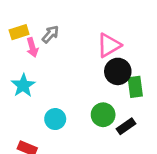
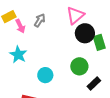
gray arrow: (50, 34) -> (40, 20), moved
black rectangle: (126, 126) -> (94, 84), moved

